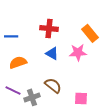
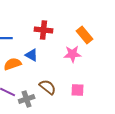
blue triangle: (52, 53) -> (32, 55), moved
pink square: (81, 98) -> (78, 90), moved

